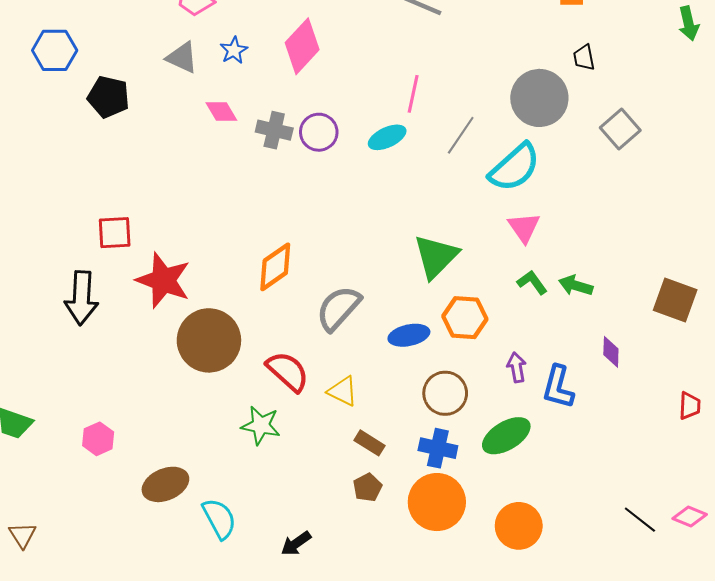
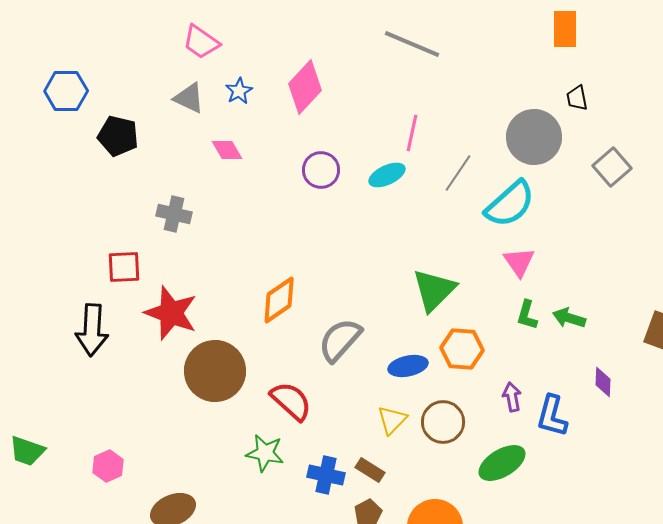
gray cross: (274, 130) -> (174, 214), moved
green L-shape: (532, 282) -> (527, 315), turned -128
yellow triangle: (343, 391) -> (392, 420), moved, turned 48
blue cross: (438, 448) -> (326, 475), moved

